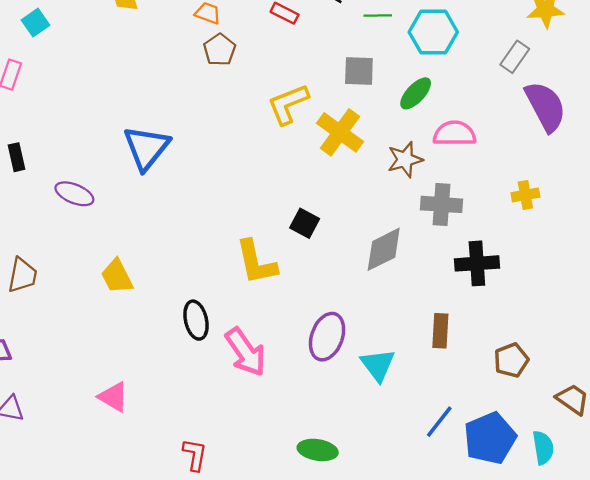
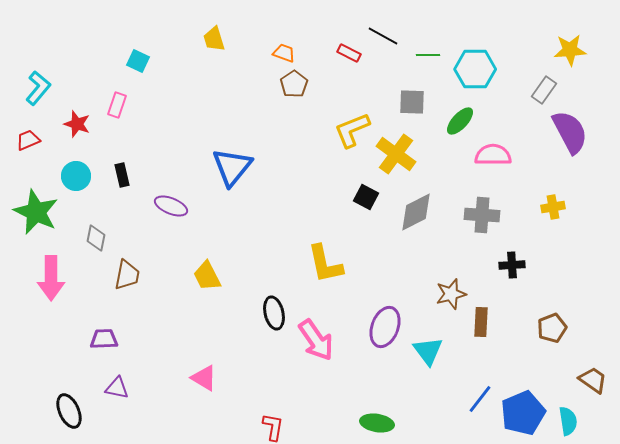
cyan square: (35, 23) -> (138, 61), turned -30
brown star: (405, 160) -> (451, 294), moved
black square: (305, 223) -> (366, 197), moved
gray diamond: (384, 249) -> (416, 212), moved
black cross: (477, 263) -> (512, 265), size x0.7
brown pentagon: (511, 360) -> (552, 328), moved

